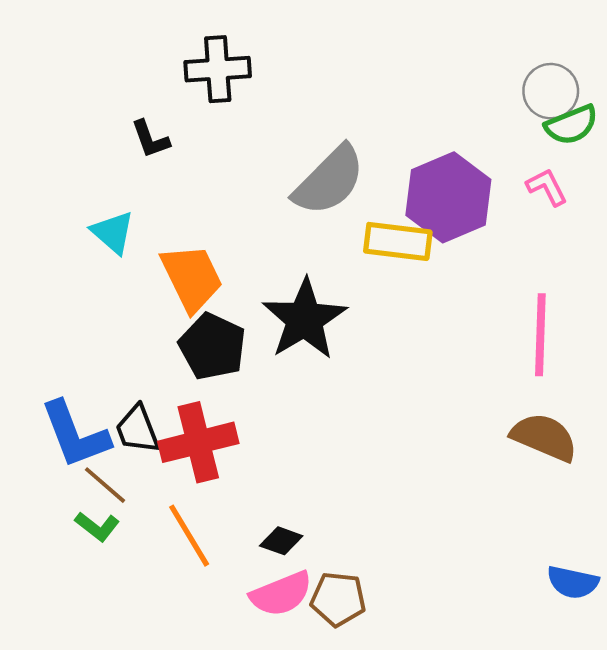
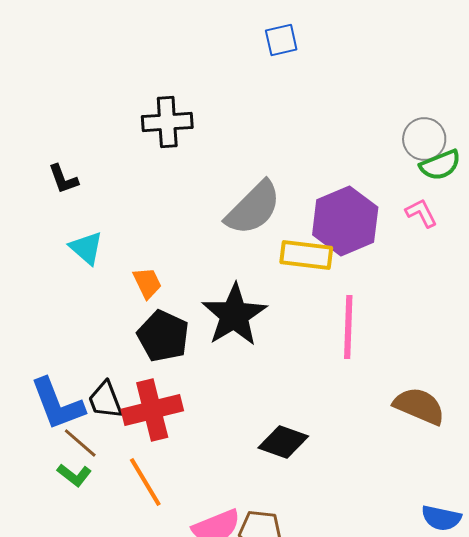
black L-shape: (150, 139) -> (63, 179), moved
orange trapezoid: (192, 278) -> (147, 283), size x0.6
pink line: (540, 335) -> (348, 327), moved
black diamond: (281, 541) -> (283, 442), moved, size x1.5

